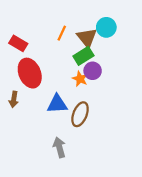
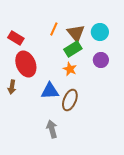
cyan circle: (106, 27) -> (100, 32), moved
purple circle: (93, 71) -> (101, 60), moved

